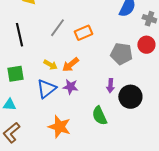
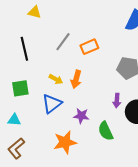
orange arrow: (70, 65) -> (76, 79), turned -36
purple star: (70, 87) -> (81, 116), moved
orange star: (59, 127) -> (65, 142), turned -30

